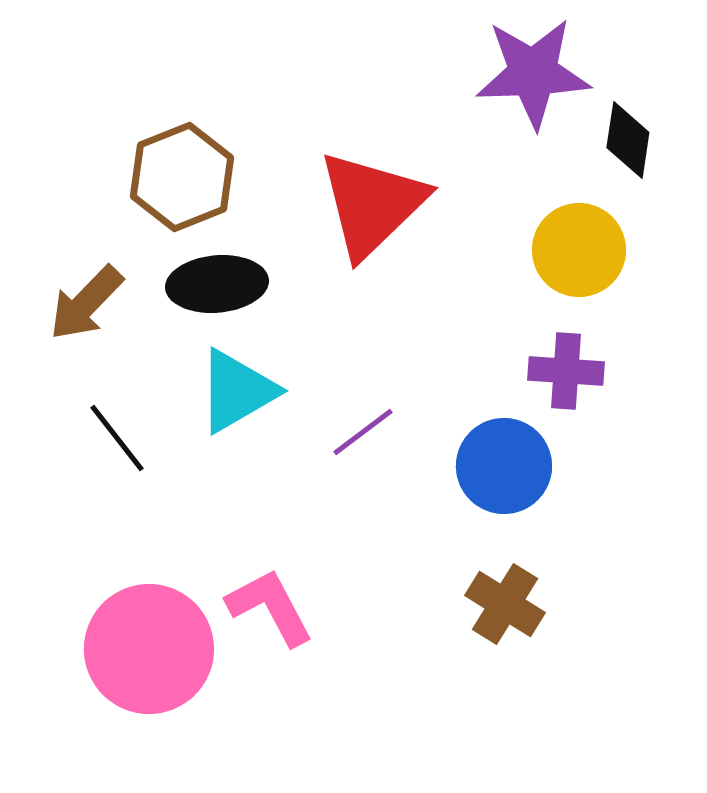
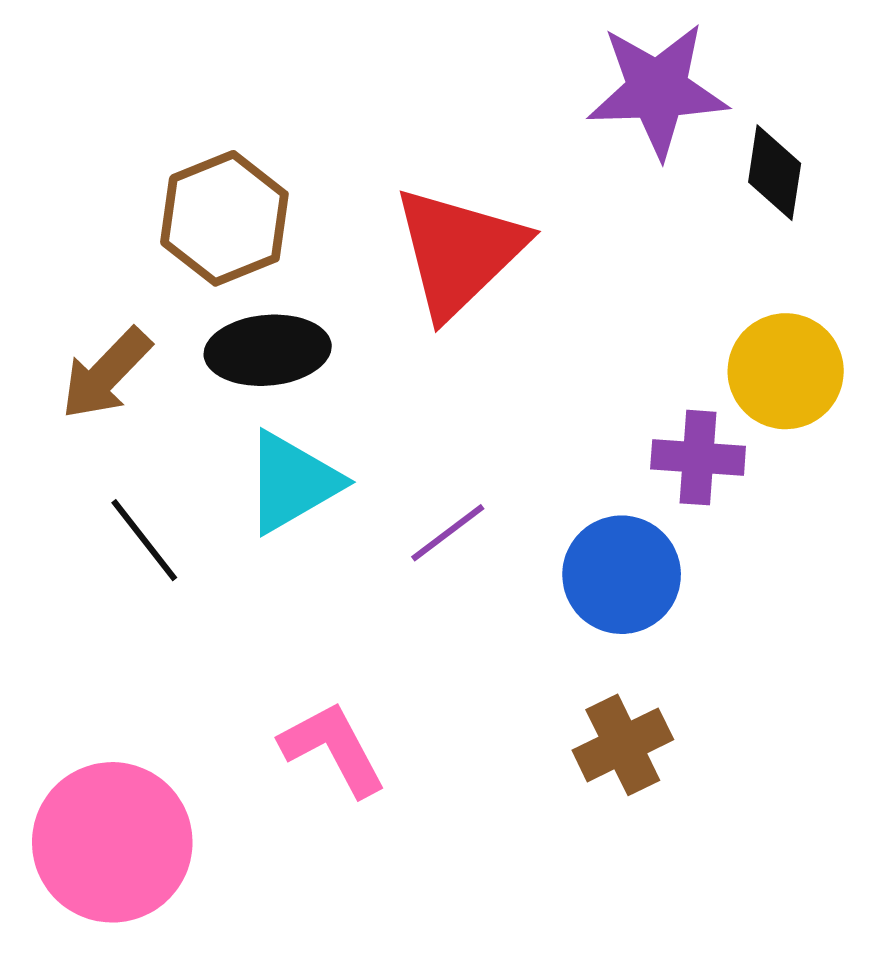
yellow circle: (579, 250) -> (786, 371), moved
brown cross: (505, 604) -> (623, 745), turned 32
pink circle: (149, 649) -> (112, 842), moved

